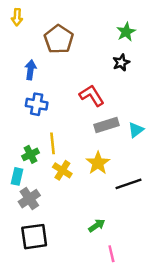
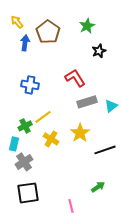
yellow arrow: (17, 17) -> (17, 22), moved, turned 136
green star: (126, 32) -> (87, 26), moved
blue arrow: (30, 70) -> (25, 43), moved
yellow line: (53, 143) -> (43, 117), turned 60
green arrow: (97, 225) -> (98, 187), moved
pink line: (111, 254) -> (71, 206), moved

